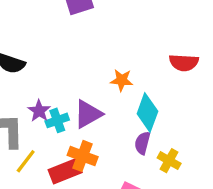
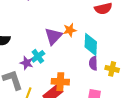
purple triangle: (88, 114) -> (53, 36), moved
cyan cross: (57, 120) -> (38, 56), moved

